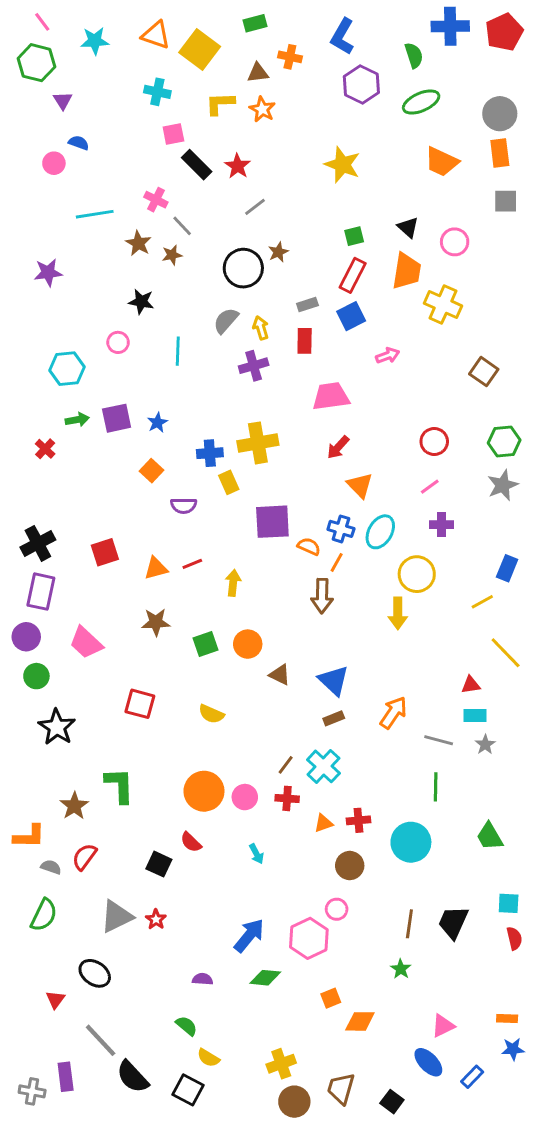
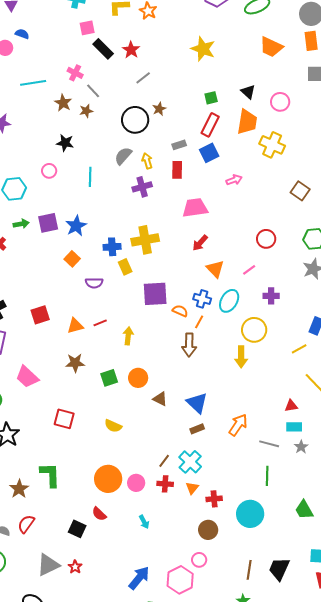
blue star: (157, 423) -> (76, 226), size x1.5
pink line: (430, 487) -> (249, 270), moved
orange triangle: (323, 823) -> (192, 488), moved, turned -32

